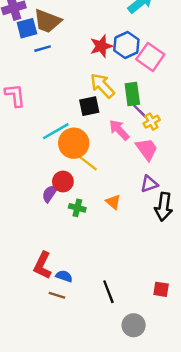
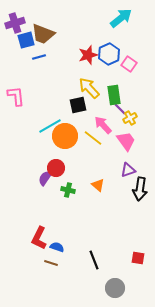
pink square: (150, 57) -> (129, 64), size x0.7
yellow line: (87, 162) -> (93, 138), moved

